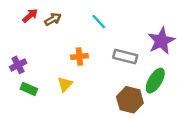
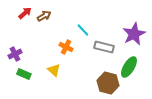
cyan line: (99, 22) -> (83, 30), moved
orange cross: (79, 56) -> (66, 47), turned 32
yellow triangle: (65, 84) -> (54, 70), turned -32

